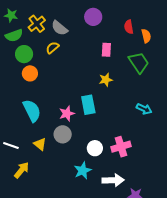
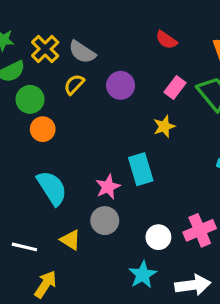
purple circle: (93, 17) -> (121, 85), moved
red semicircle: (129, 27) -> (166, 40), moved, turned -40
pink rectangle: (106, 50) -> (175, 87), moved, turned 40

